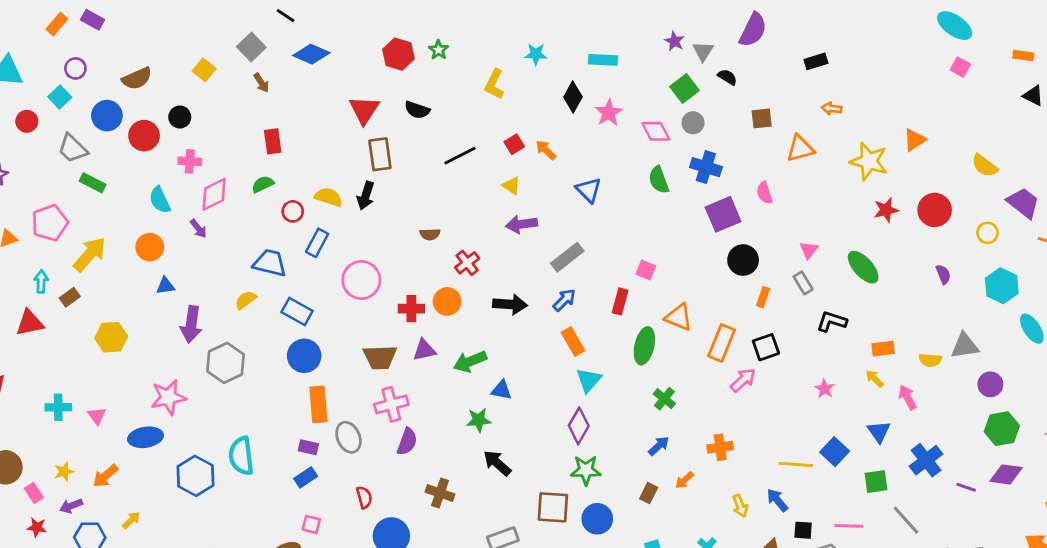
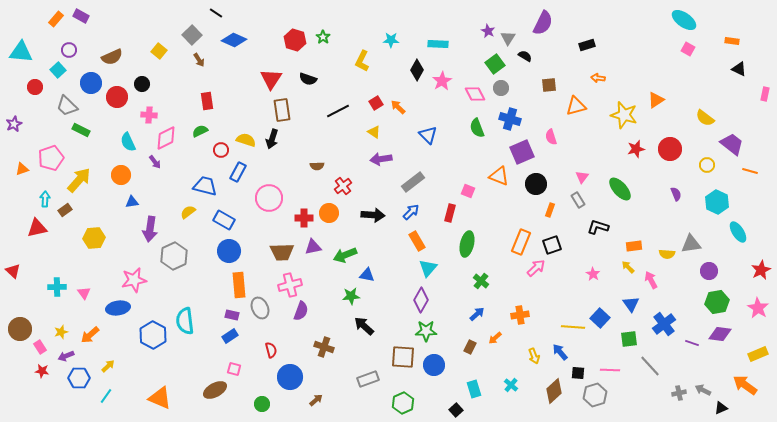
orange triangle: (679, 317) -> (499, 176), moved

